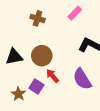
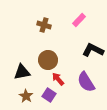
black triangle: (14, 57) -> (22, 72), moved
purple square: (36, 86) -> (49, 95), moved

